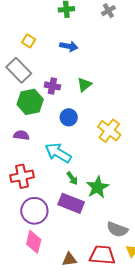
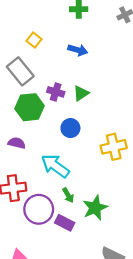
green triangle: (84, 85) -> (81, 93), moved
yellow cross: (109, 131) -> (114, 147), turned 35
purple rectangle: (71, 203) -> (65, 223), size x0.7
purple circle: (34, 211) -> (39, 209), moved

